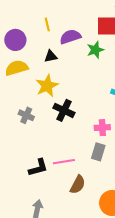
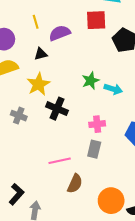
green star: (95, 50) -> (91, 81), moved
black L-shape: (38, 168) -> (16, 194), moved, turned -30

